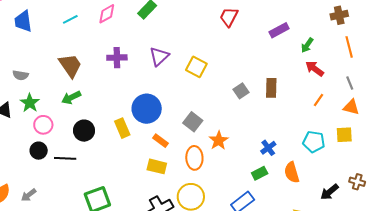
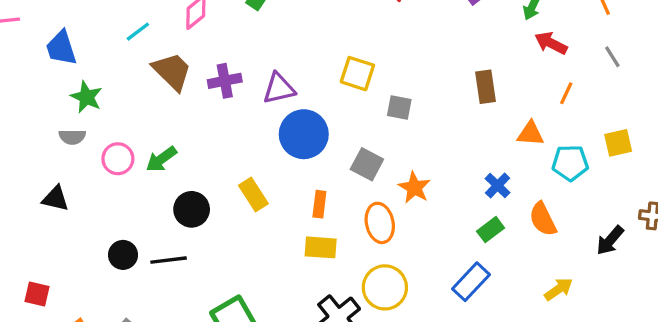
purple triangle: (159, 56) -> (279, 88), moved, turned 40
brown trapezoid: (70, 65) -> (172, 71), moved
gray square: (241, 91) -> (399, 107), moved, turned -35
green star: (30, 103) -> (86, 97), moved
orange triangle: (351, 107) -> (530, 134), moved
blue circle: (147, 109) -> (304, 134), moved
pink circle: (43, 125) -> (118, 159), moved
orange rectangle: (161, 141) -> (319, 204), turned 70

